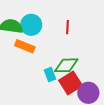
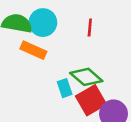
green diamond: (66, 65) -> (86, 77), turned 40

